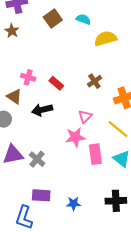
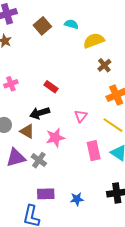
pink cross: (28, 77) -> (11, 84), moved, turned -32
brown cross: (94, 81) -> (104, 65), moved
brown triangle: (14, 97) -> (27, 131), moved
pink star: (75, 137) -> (55, 138), moved

